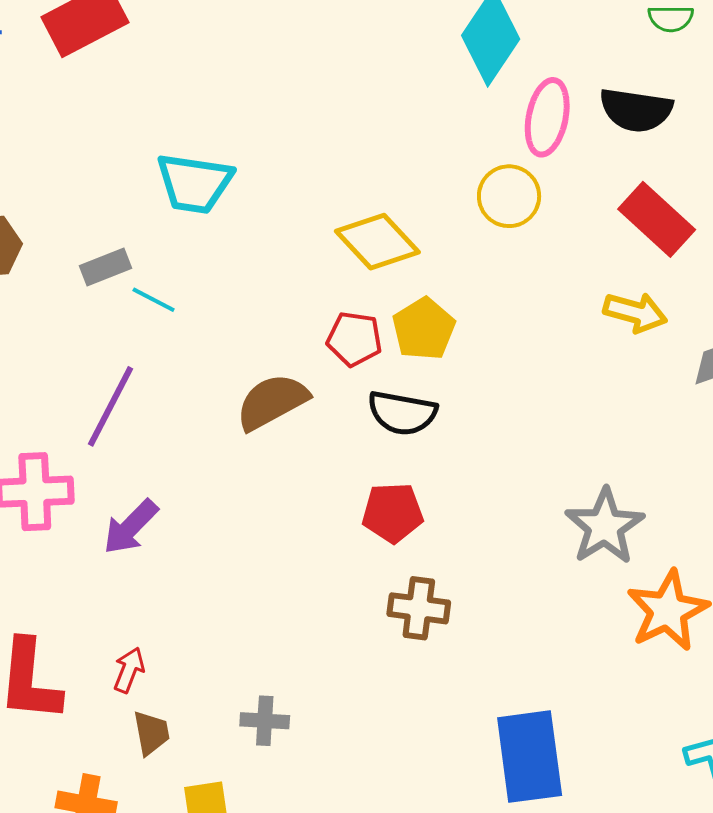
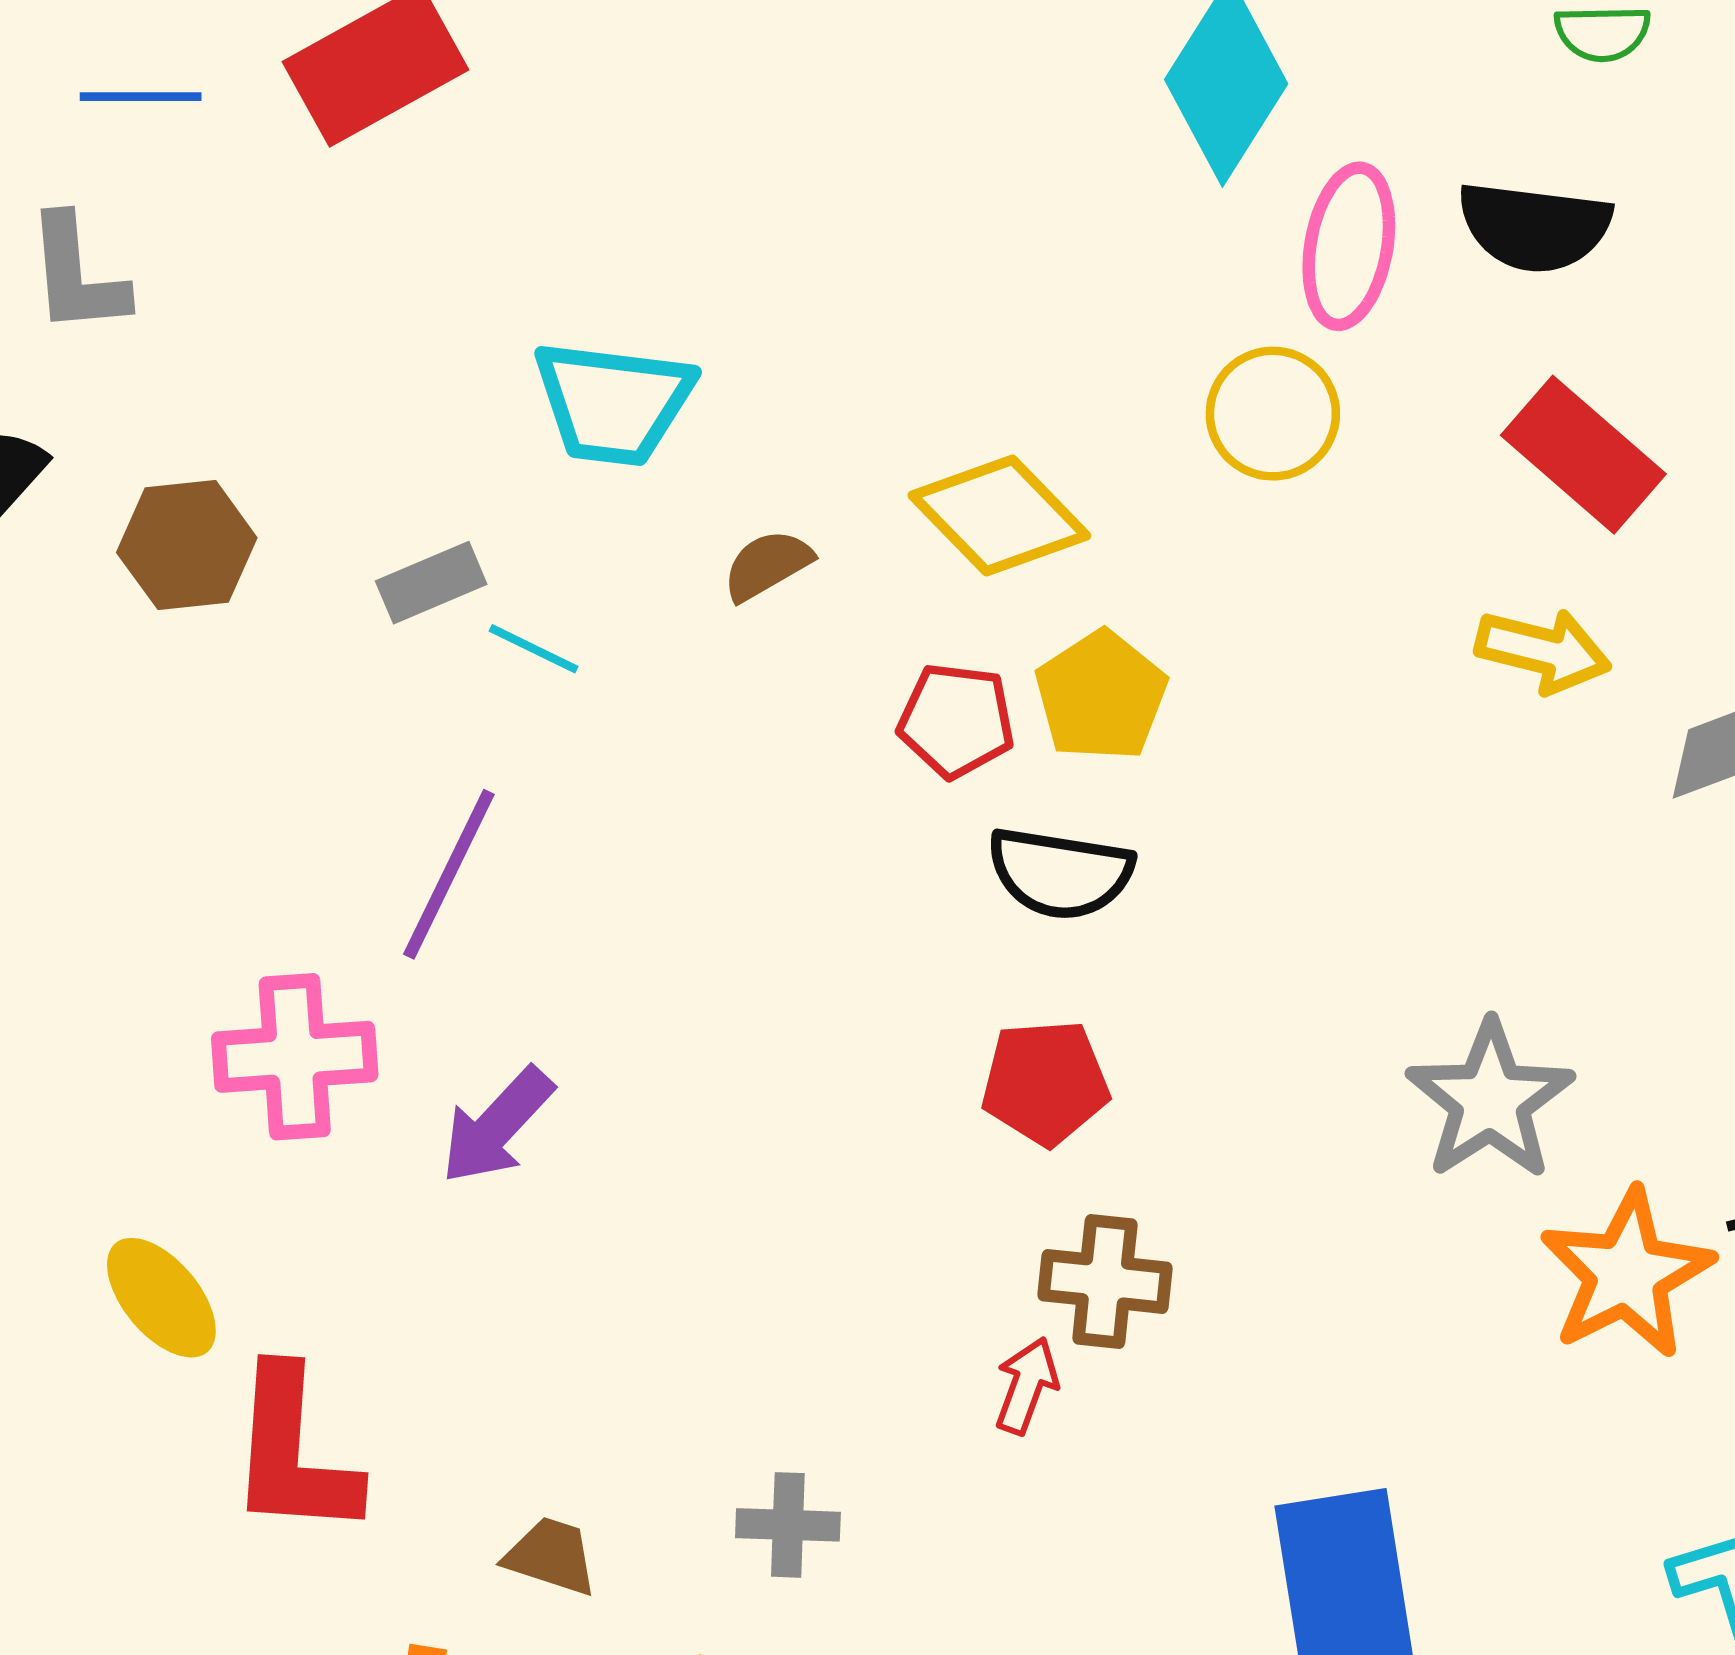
brown semicircle: (272, 402) -> (767, 565), moved, size x0.6
red arrow: (129, 670) -> (1026, 1386), moved
brown trapezoid: (151, 733) -> (551, 1556), turned -60

